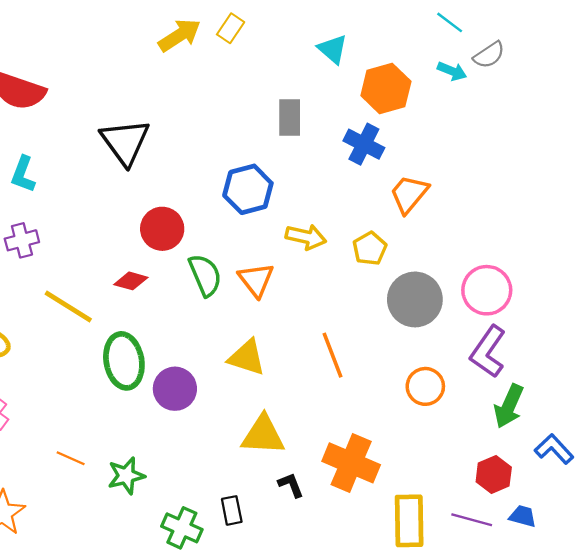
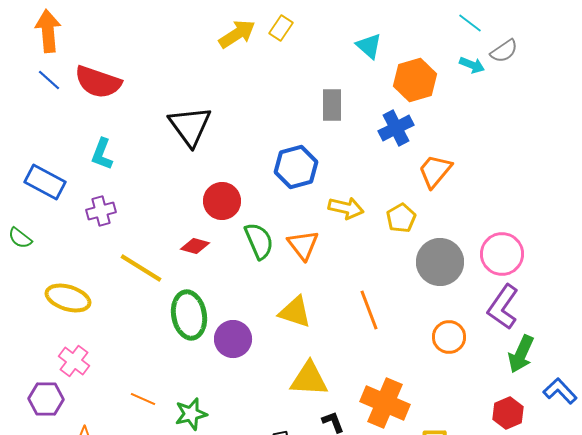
blue cross: (364, 144) -> (396, 128), turned 36

